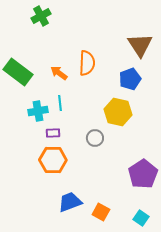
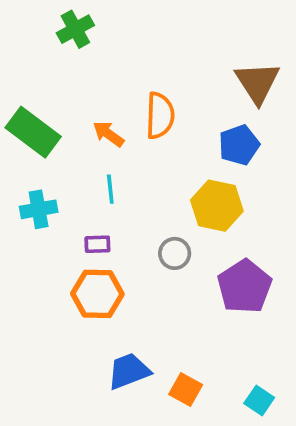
cyan cross: (38, 111) -> (39, 209), moved
purple pentagon: (143, 174) -> (244, 287), moved

